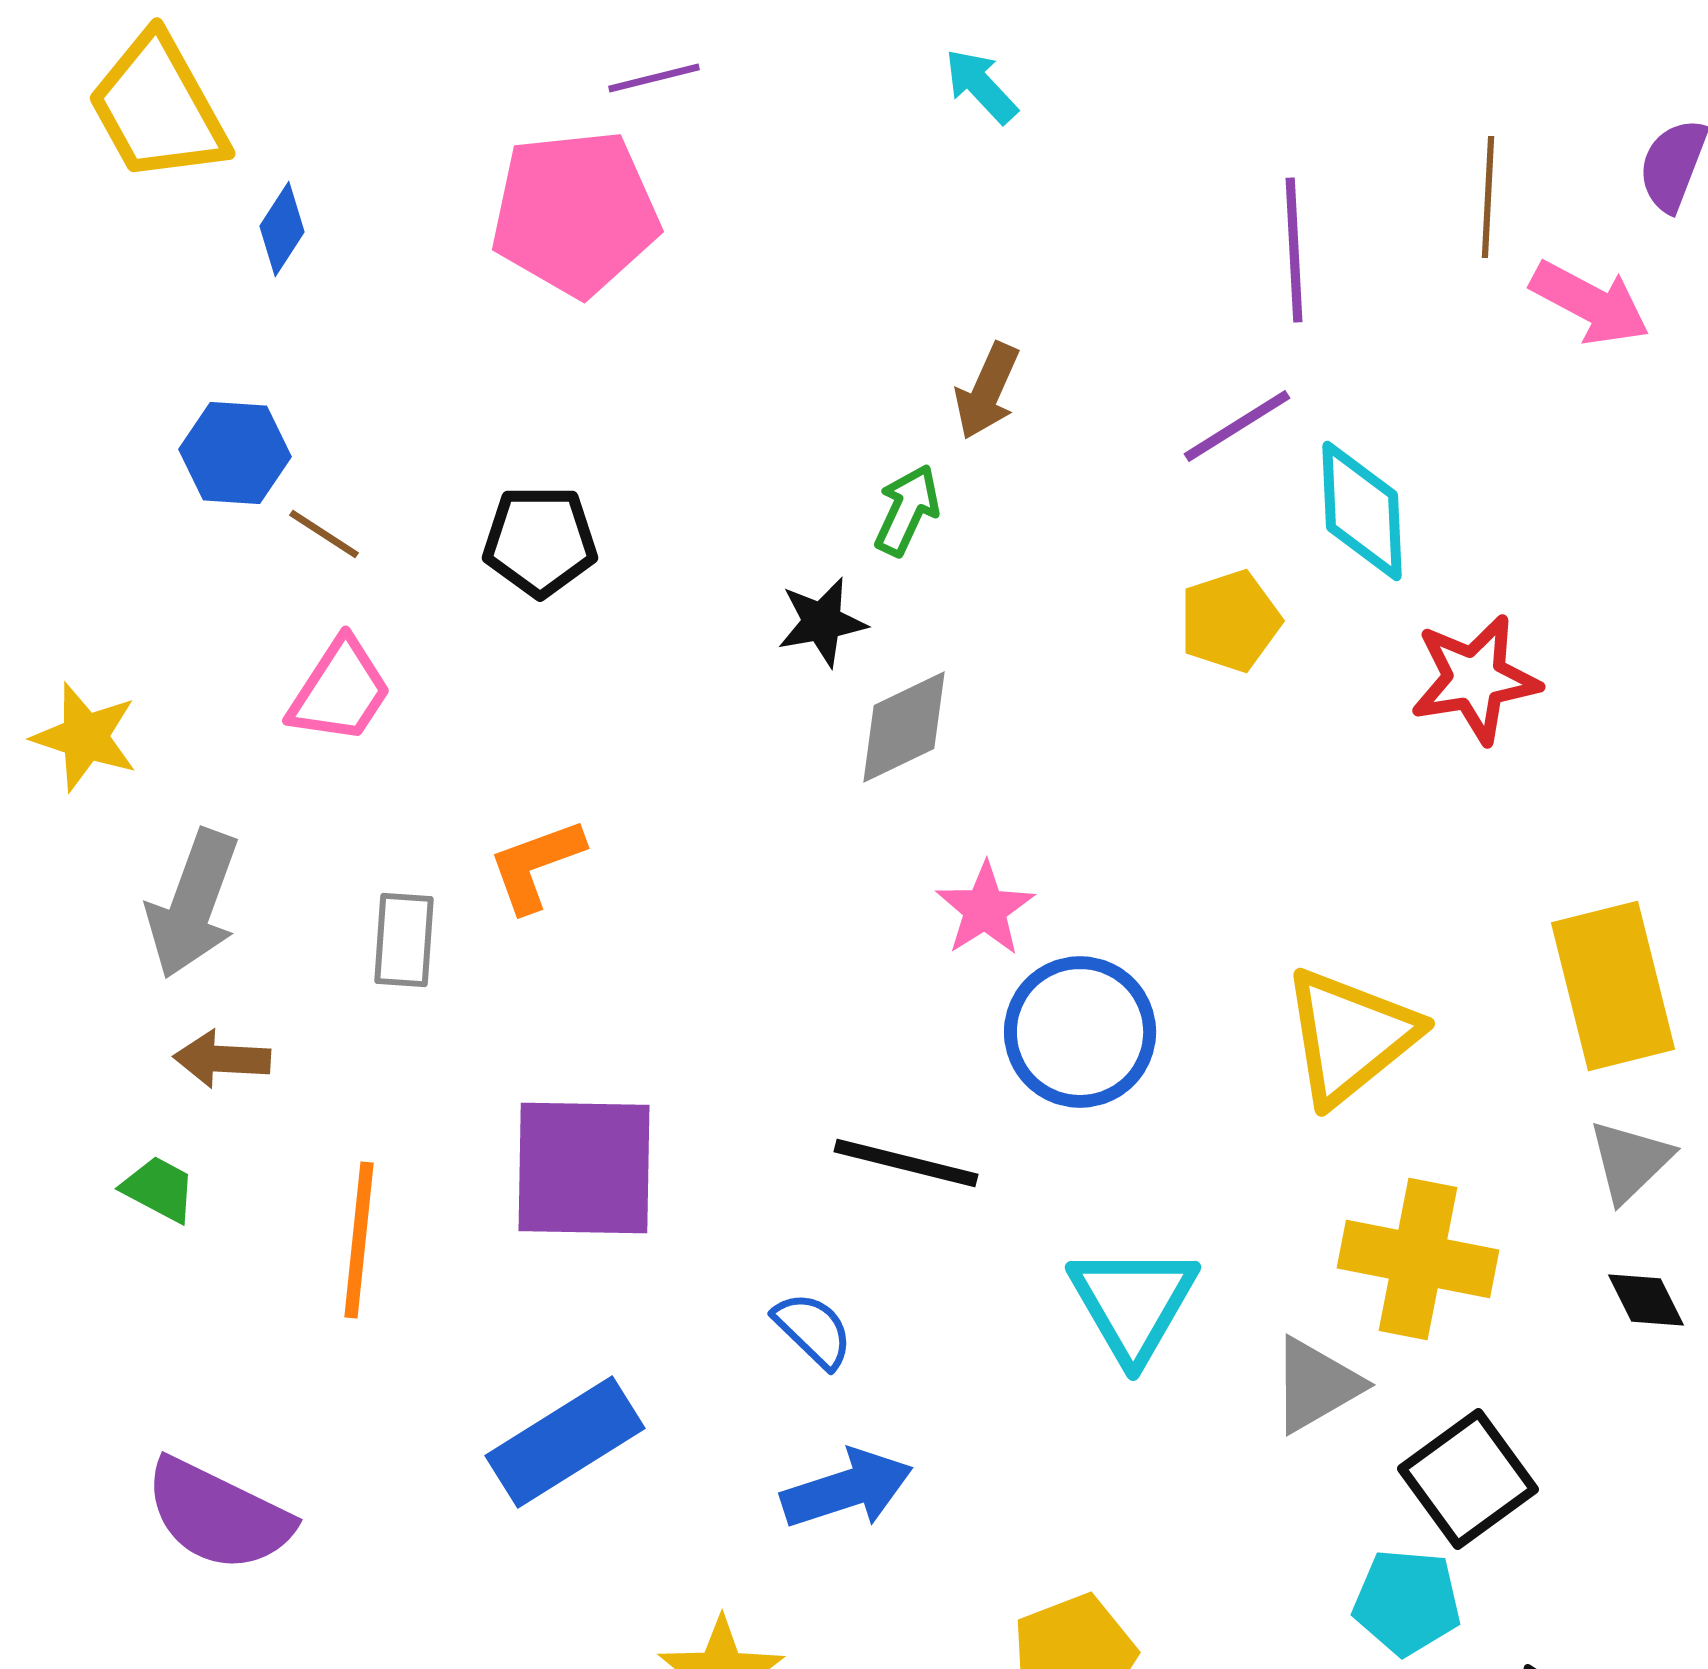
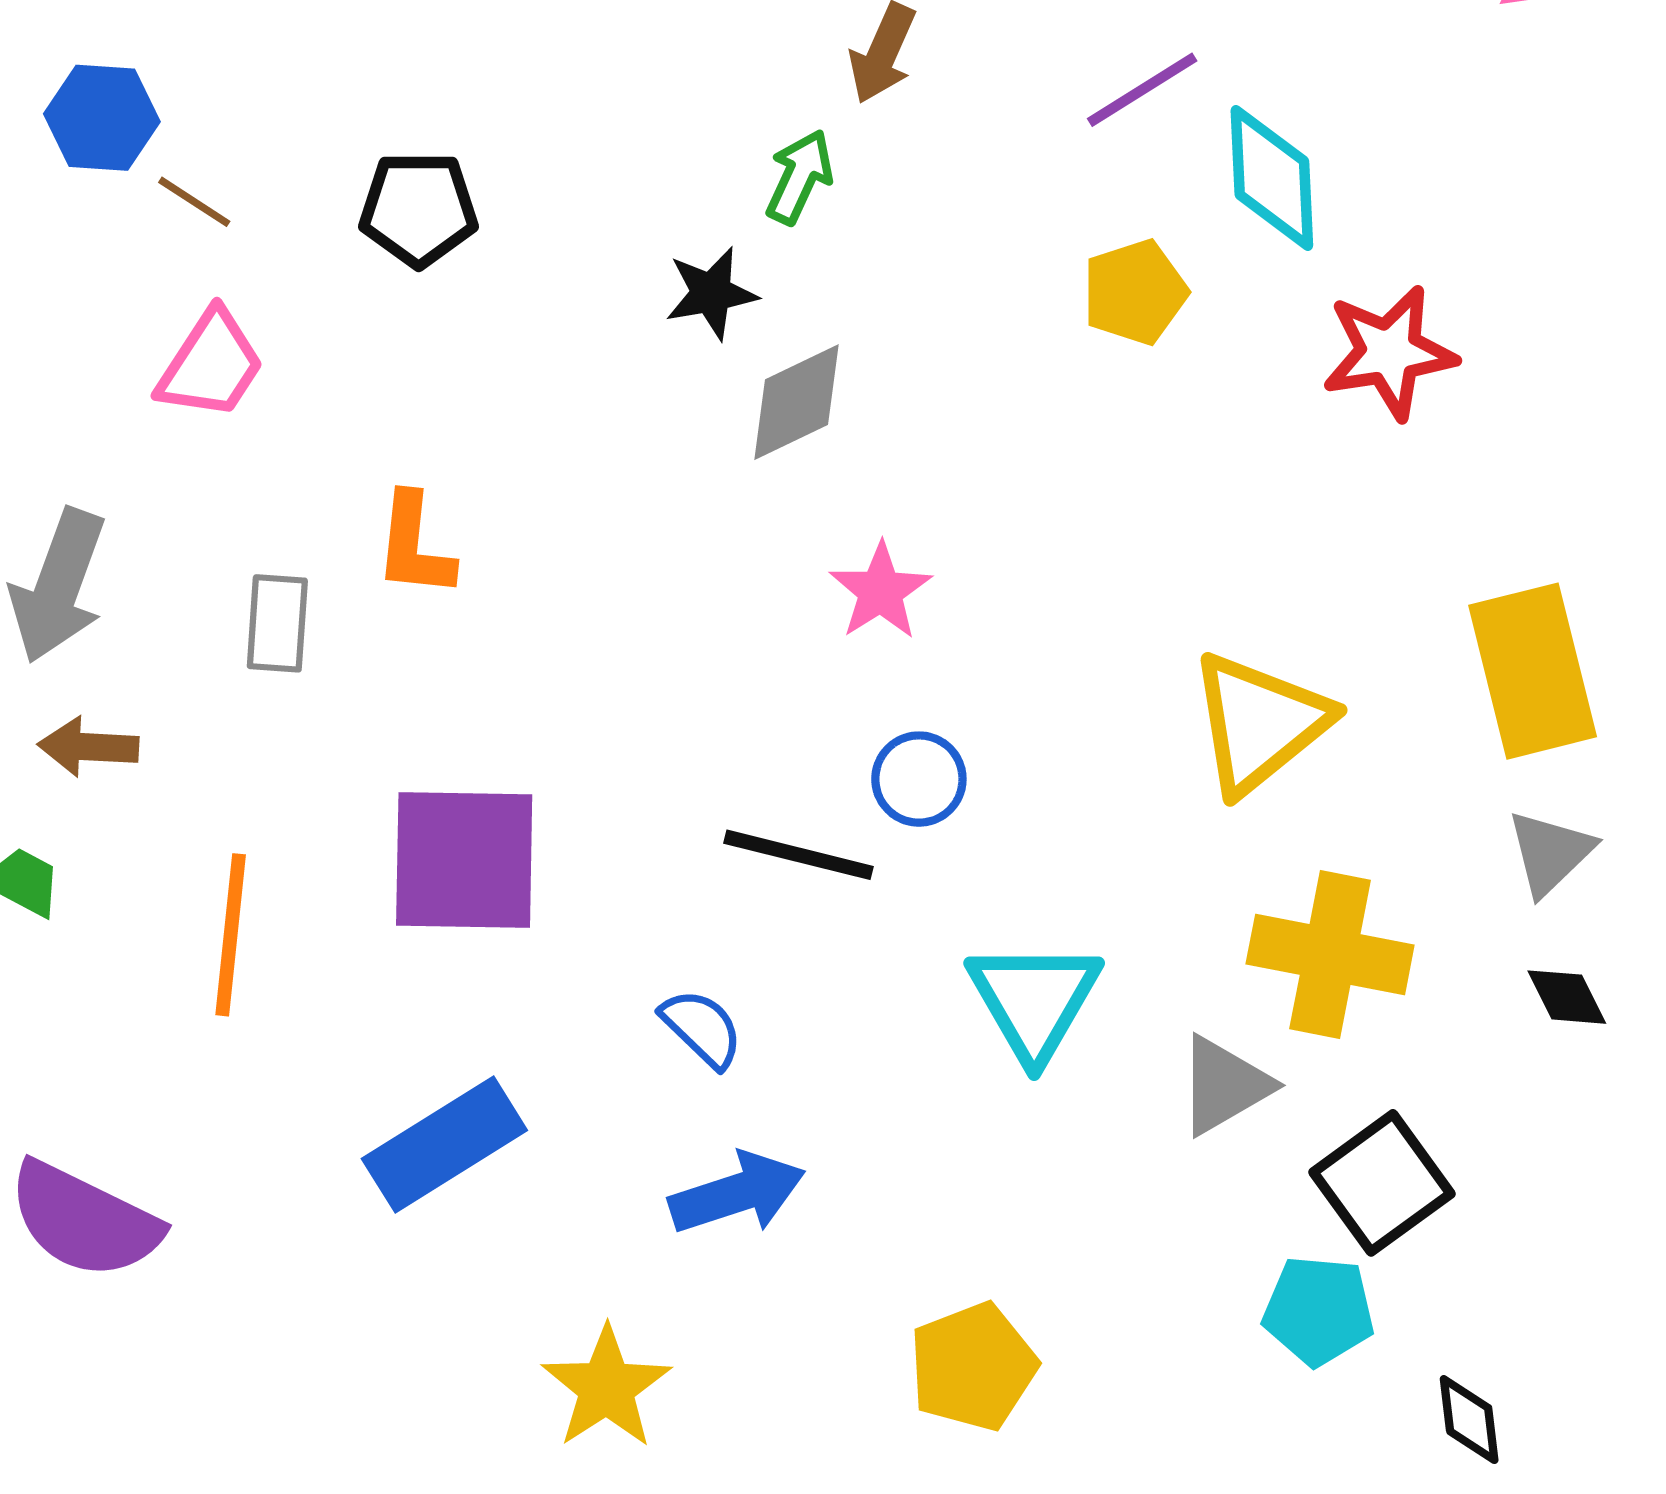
orange L-shape: (536, 865) -> (414, 545), turned -64
blue circle: (1080, 1032) -> (919, 779), moved, size x0.6

